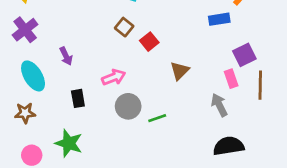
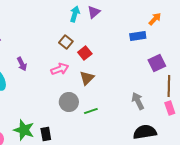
brown triangle: (180, 71) -> (87, 78), moved
pink arrow: (114, 77) -> (60, 69), moved
pink rectangle: (231, 79) -> (170, 108), moved
black rectangle: (78, 98) -> (46, 134), moved

